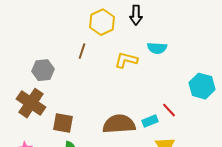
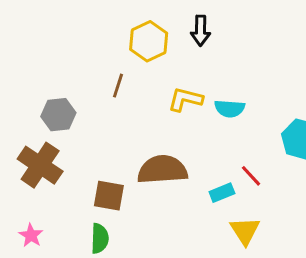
cyan semicircle: (157, 48) -> (230, 109), moved
brown square: (63, 123) -> (109, 196), moved
brown semicircle: (119, 124) -> (162, 170), moved

